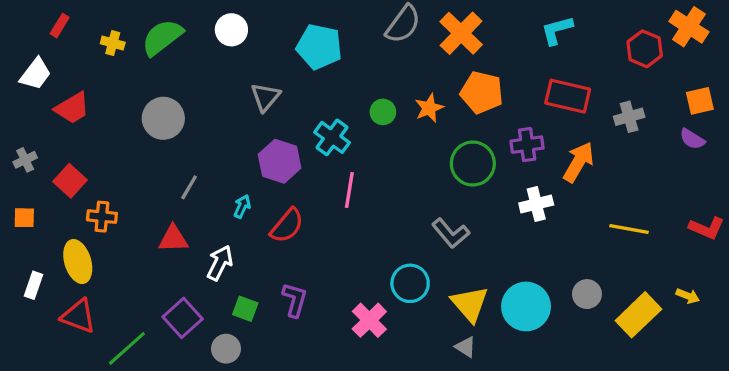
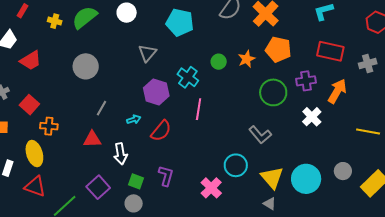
white cross: (536, 204) -> (312, 117), turned -30
cyan arrow: (242, 206) -> (134, 119), turned 48
white arrow: (220, 263) -> (120, 154), turned 145
gray circle: (226, 349) -> (134, 203), moved

